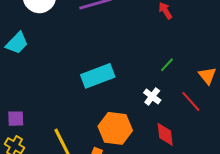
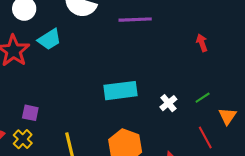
green line: (167, 65) -> (203, 98), moved
white cross: (152, 96) -> (168, 103), moved

